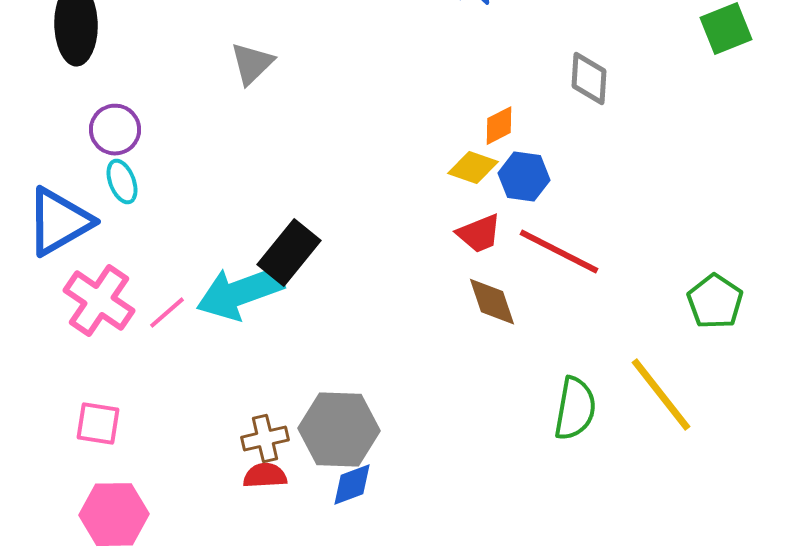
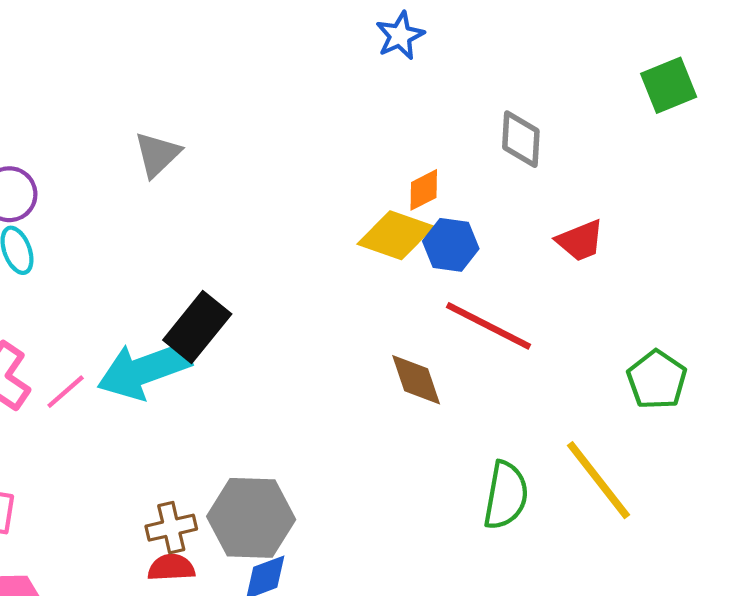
gray triangle: (252, 64) -> (157, 154), moved
yellow diamond: (473, 168) -> (396, 235), size x1.4
red trapezoid: (479, 234) -> (580, 241), moved

